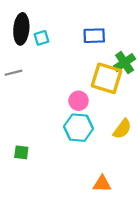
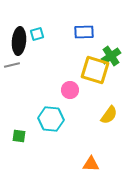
black ellipse: (21, 29) -> (19, 41), moved
cyan hexagon: (79, 128) -> (51, 119), moved

